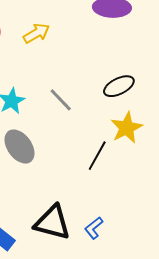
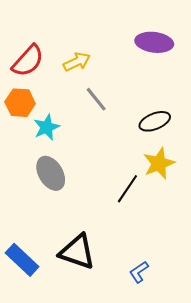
gray line: (61, 100) -> (96, 99), moved
blue L-shape: (94, 228) -> (139, 272), moved

